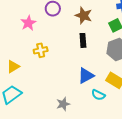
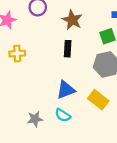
cyan semicircle: (98, 95) -> (63, 115), moved

